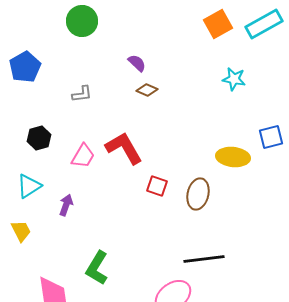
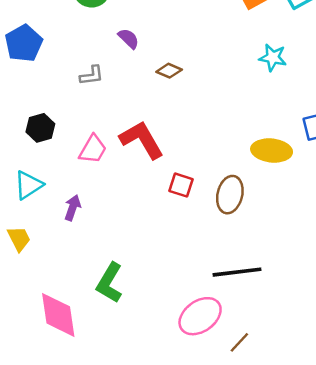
purple semicircle: (137, 63) -> (129, 38), moved

